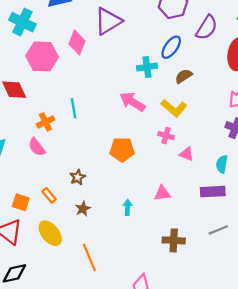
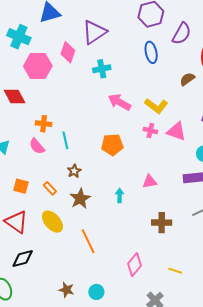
blue ellipse: (171, 47) -> (151, 52), turned -45
cyan cross: (147, 67) -> (102, 69), moved
brown semicircle: (184, 76) -> (187, 79), moved
cyan line: (73, 108) -> (65, 140), moved
orange cross: (46, 122) -> (44, 124), turned 35
pink triangle: (187, 154) -> (176, 131), moved, size x1.5
orange square: (21, 202) -> (21, 186), moved
brown star: (83, 209) -> (80, 199), size x1.5

